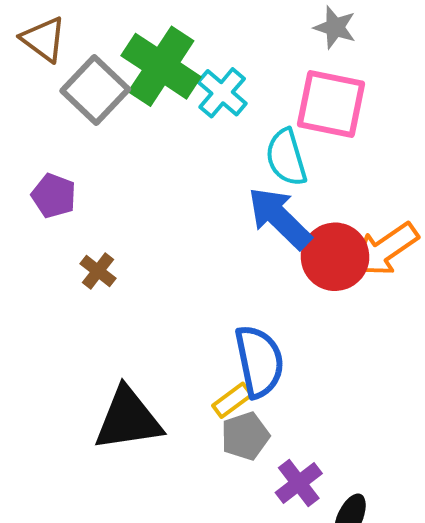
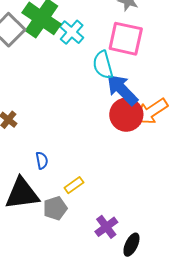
blue arrow: (280, 218) -> (122, 90), moved
blue semicircle: (259, 361) -> (42, 160), moved, size x0.5
gray pentagon: (245, 436) -> (55, 208), moved

